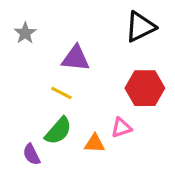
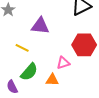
yellow line: (61, 93) -> (22, 48), moved
pink triangle: (121, 128) -> (63, 63), moved

